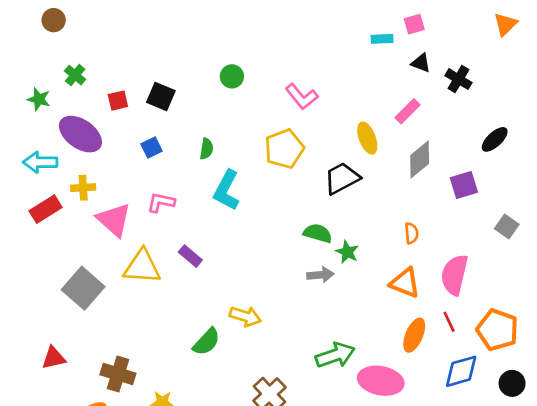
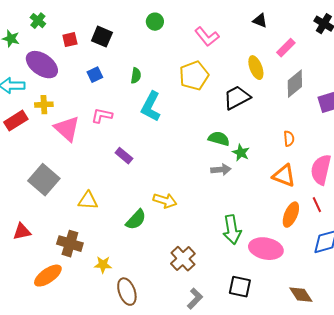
black triangle: (421, 63) -> (260, 21), moved
yellow triangle: (142, 267) -> (88, 201), moved, size x0.7
green arrow: (335, 355) -> (232, 230), turned 100

